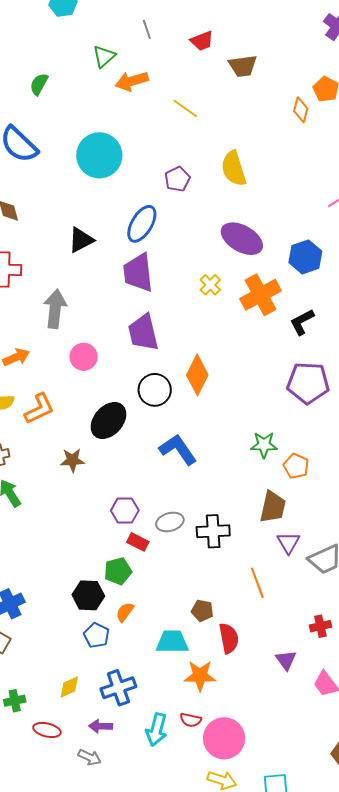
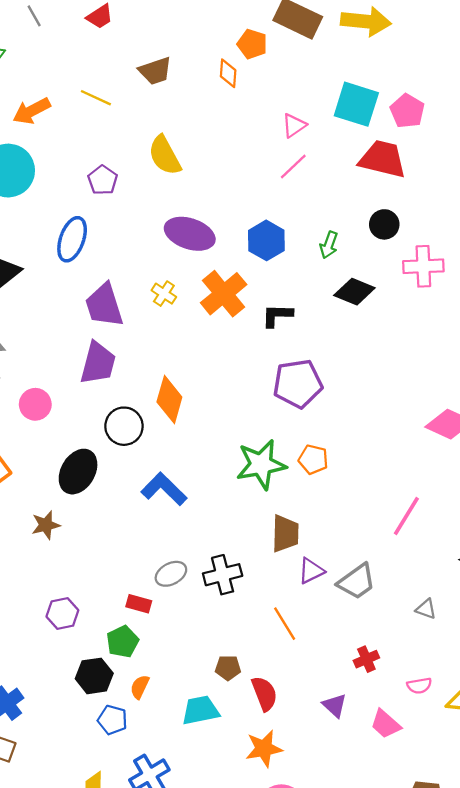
brown trapezoid: (243, 66) -> (155, 71), moved
orange arrow: (132, 81) -> (32, 111), moved
purple trapezoid: (138, 273) -> (104, 305), moved
black L-shape: (302, 322) -> (277, 315), turned 40
purple trapezoid: (143, 332) -> (98, 363), turned -141
green star: (264, 445) -> (261, 464), size x1.6
orange pentagon: (296, 466) -> (313, 459), moved
purple hexagon: (125, 511) -> (62, 613), moved
purple triangle: (288, 543) -> (311, 571), turned 45
orange star: (200, 676) -> (264, 749), moved

